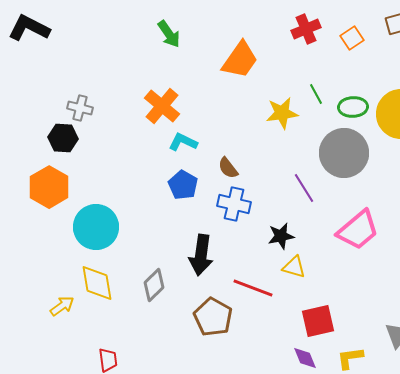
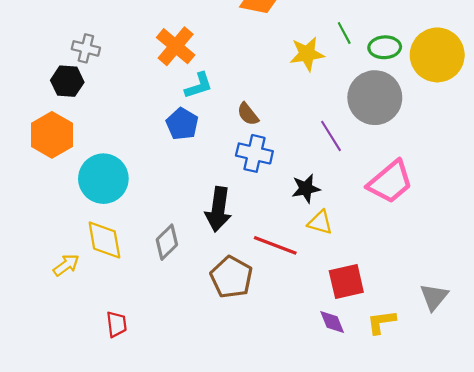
cyan L-shape: (183, 142) -> (199, 86), turned 136
blue pentagon: (183, 185) -> (182, 124), moved

